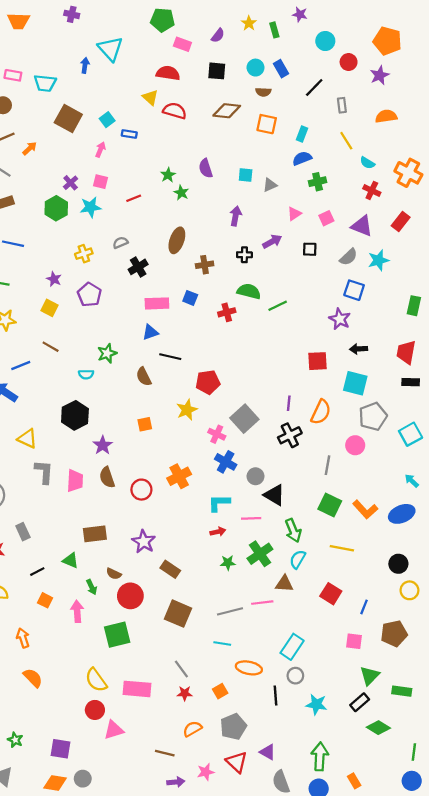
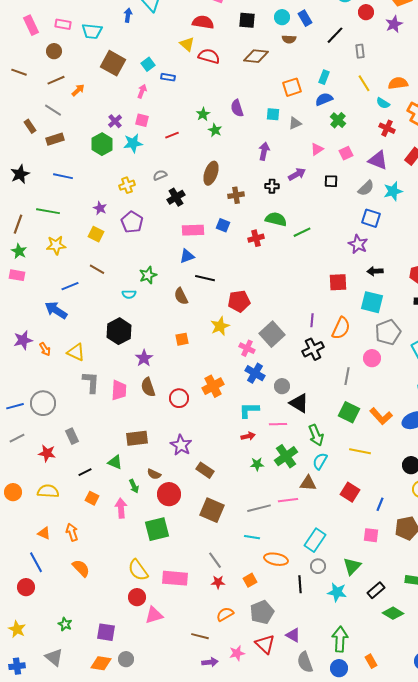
orange semicircle: (386, 116) -> (398, 83), moved
orange square: (267, 124) -> (292, 87), moved, turned -30
green cross: (318, 182) -> (338, 120), turned -35
green triangle: (370, 676) -> (352, 566), moved

